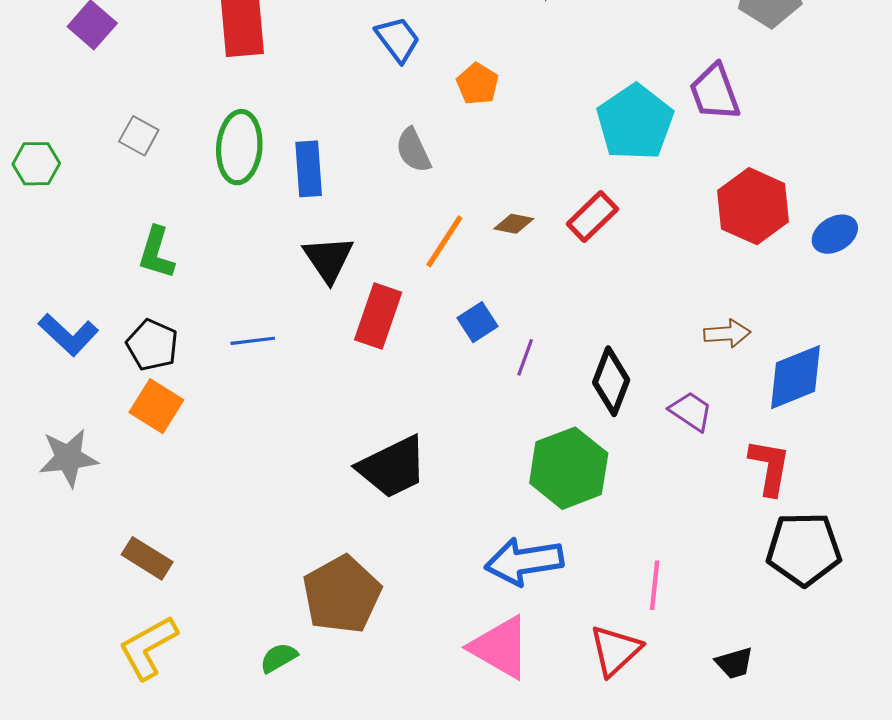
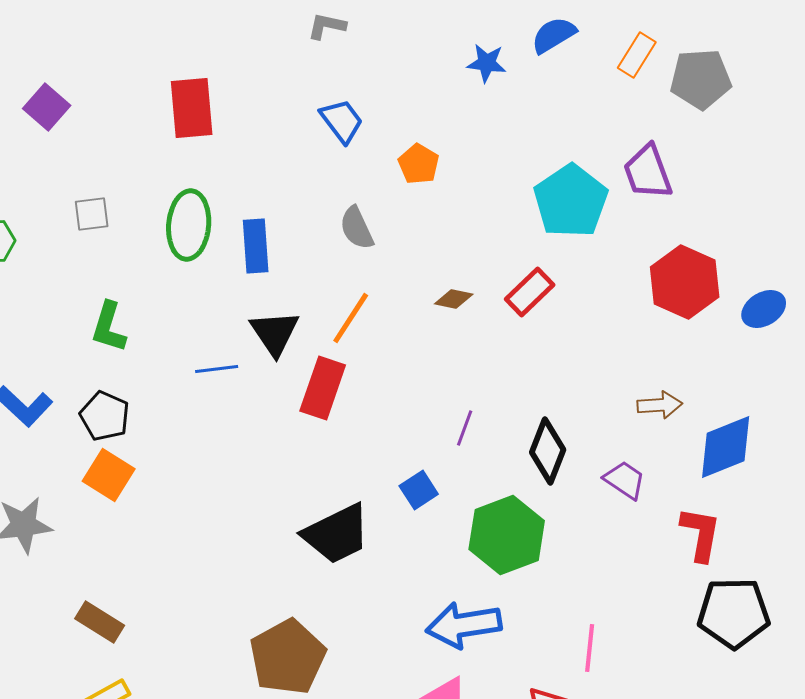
gray square: (139, 136) -> (92, 214), turned -36
orange line: (444, 241) -> (351, 318), moved
blue square: (477, 322) -> (419, 490), moved
blue line: (253, 341) -> (217, 369), moved

